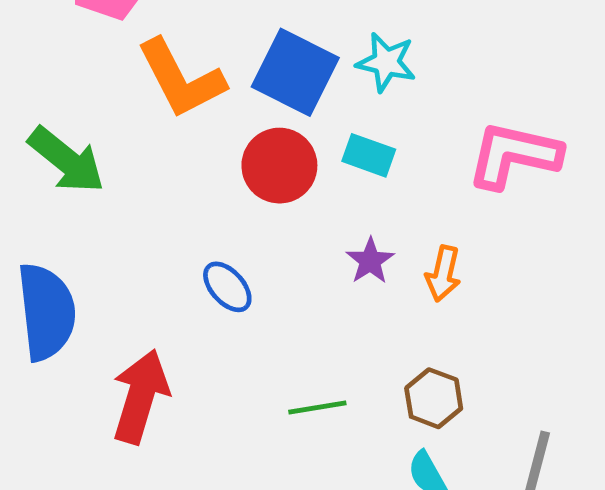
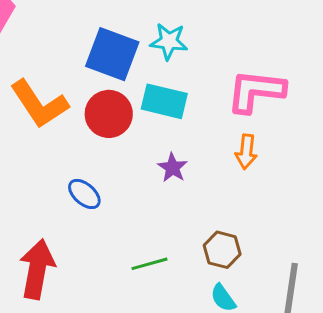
orange L-shape: (181, 79) -> (39, 104), moved
cyan rectangle: (369, 155) -> (164, 101), size x1.4
orange arrow: (443, 274) -> (246, 152), moved

